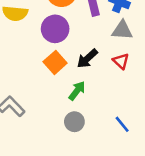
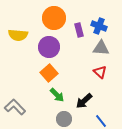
black arrow: (87, 59) -> (84, 101), moved
green arrow: (77, 91) -> (57, 95), moved, turned 98

